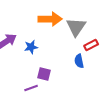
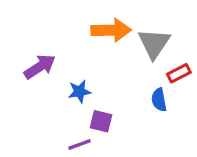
blue star: (31, 47) -> (80, 92), moved

